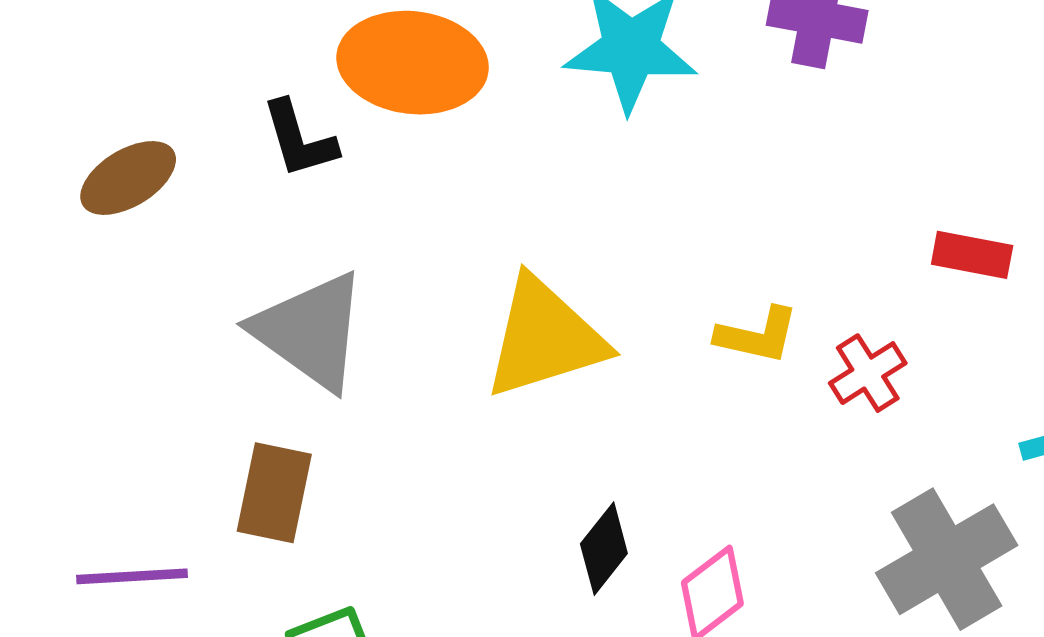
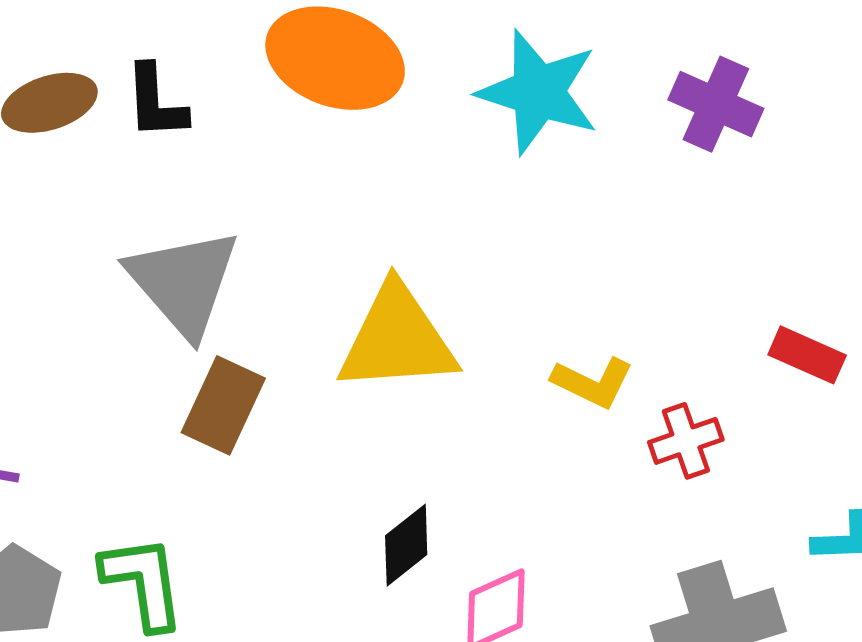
black L-shape: (299, 139) -> (156, 102), moved
brown rectangle: (274, 493) -> (223, 405), moved

